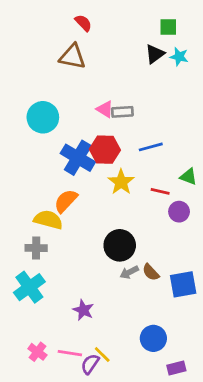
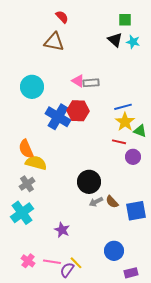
black triangle: (155, 54) -> (115, 40), turned -42
blue line: (151, 147) -> (123, 107), moved
yellow star: (121, 182) -> (125, 122), moved
orange semicircle: (66, 201) -> (26, 149), moved, turned -66
gray cross: (36, 248) -> (27, 184), turned -35

